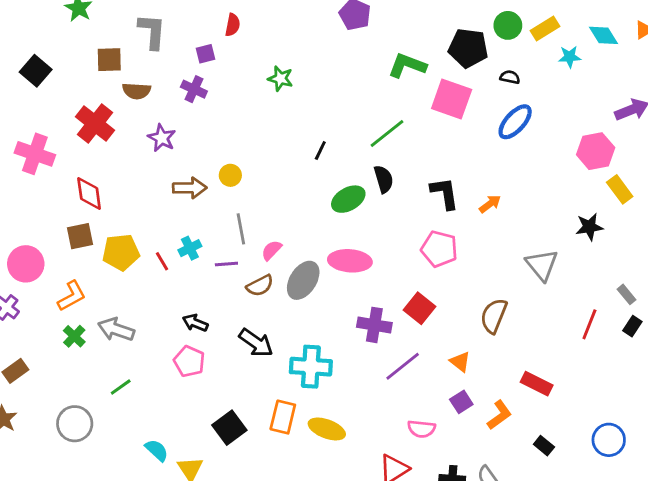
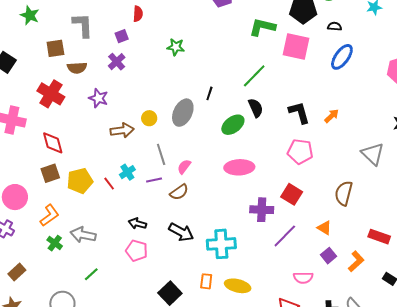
purple cross: (194, 89) -> (117, 62), turned 30
gray ellipse: (303, 280) -> (183, 113), moved
orange rectangle: (283, 417) -> (206, 281), size x0.7

